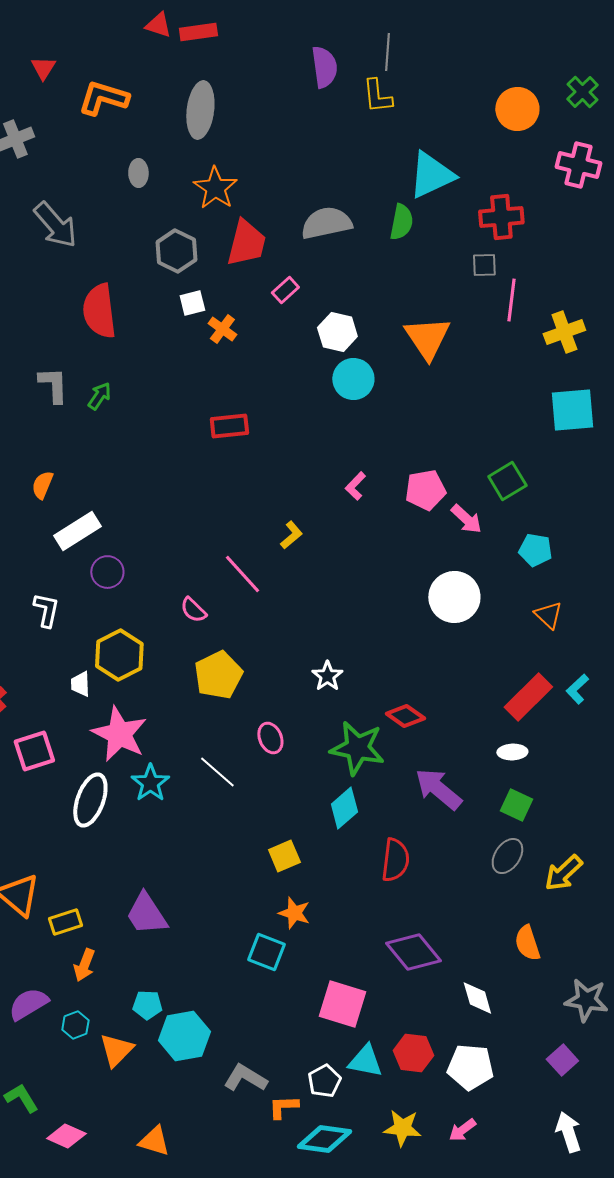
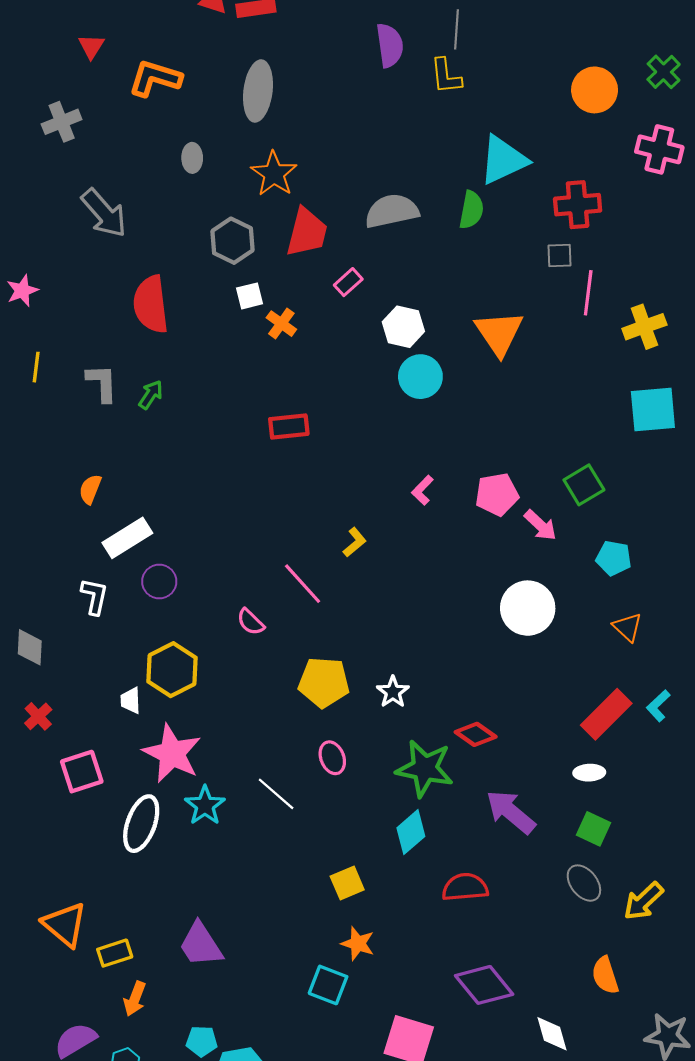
white L-shape: (46, 610) -> (94, 596), moved
yellow pentagon: (218, 675) -> (324, 682), moved, turned 30
gray ellipse: (507, 856) -> (584, 883), turned -72
red semicircle: (395, 860) -> (465, 887), turned -102

